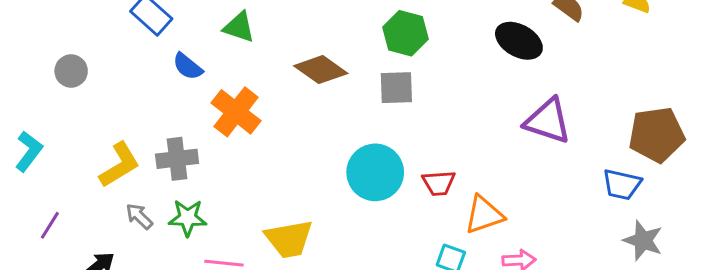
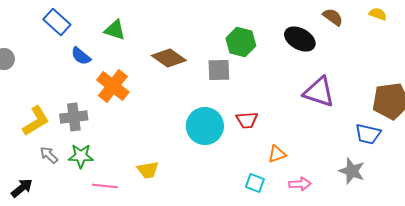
green hexagon: (405, 33) -> (241, 42), moved
red trapezoid: (439, 183) -> (247, 120), moved
orange triangle: (484, 215) -> (277, 154), size x0.7
yellow trapezoid: (289, 239) -> (148, 170), size x0.7
gray star: (643, 240) -> (352, 171), moved

